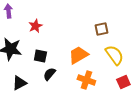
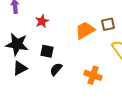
orange trapezoid: (78, 55) -> (85, 30), moved
black triangle: (19, 83) -> (20, 68), moved

